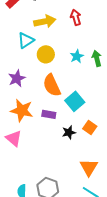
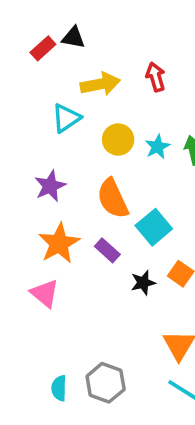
yellow circle: (46, 54) -> (118, 140), moved
orange star: (22, 110) -> (59, 243), turned 30
purple rectangle: (49, 114) -> (107, 250), turned 32

